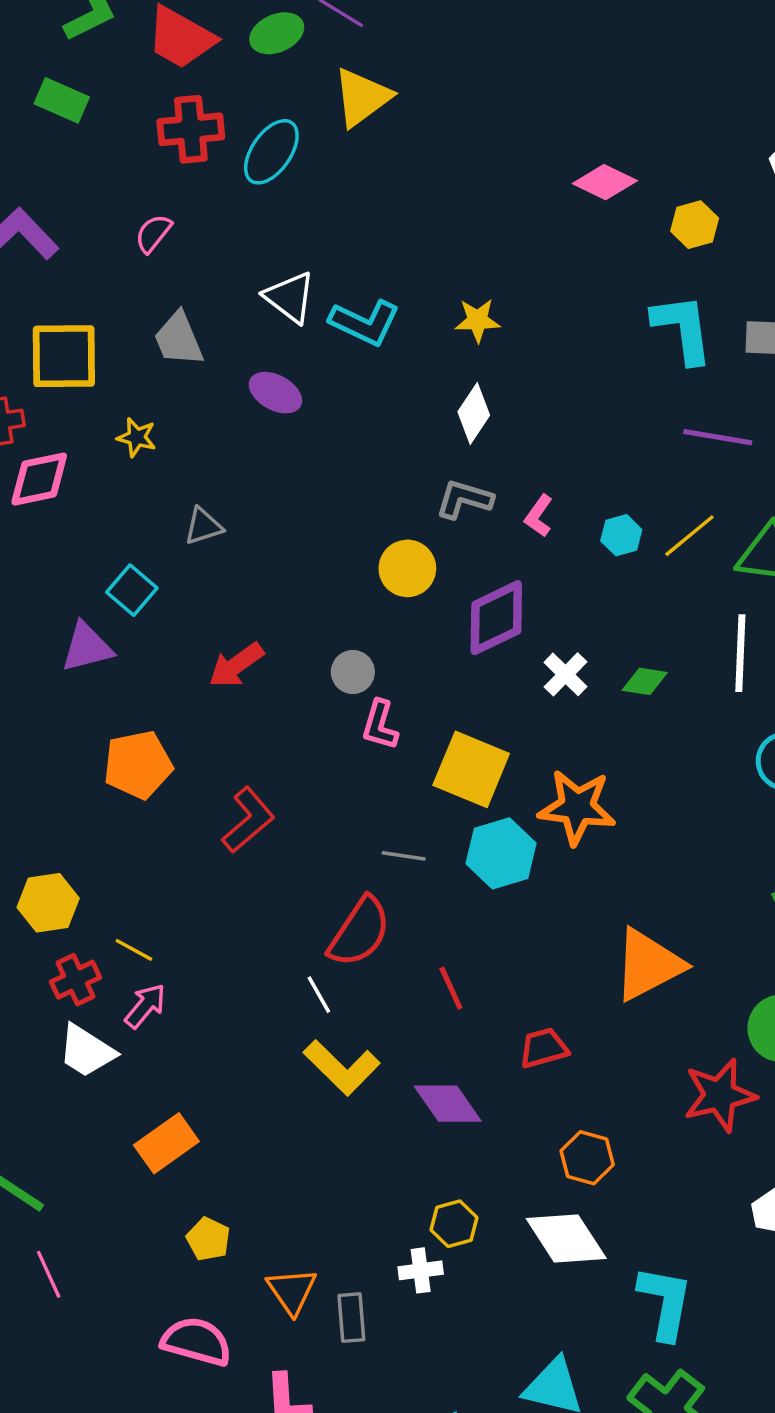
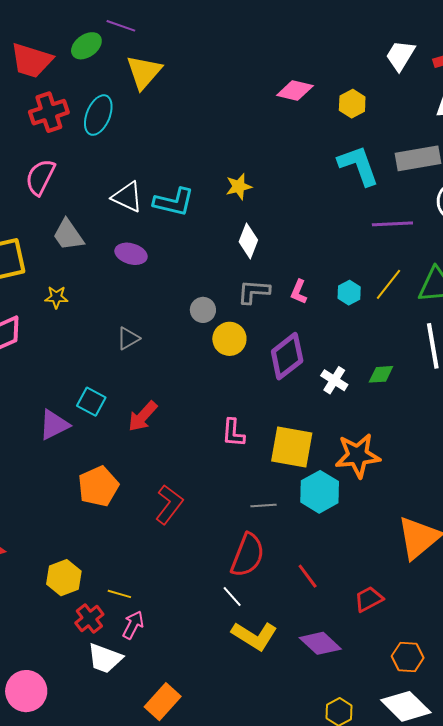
pink semicircle: (153, 233) -> (40, 177), size x1.5
gray triangle: (203, 526) -> (128, 338), moved
cyan square: (132, 590) -> (91, 402), moved
gray circle: (353, 672) -> (203, 310), moved

